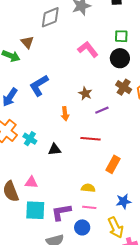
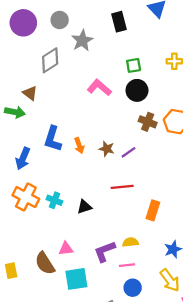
blue L-shape: (39, 85) -> (53, 139), turned -30
brown star: (85, 93) -> (107, 149), moved
orange arrow: (65, 114) -> (79, 146), moved
pink line: (89, 207) -> (127, 265), moved
purple L-shape: (61, 212) -> (105, 251), moved

